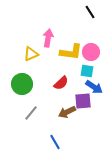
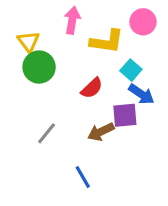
pink circle: (91, 52) -> (143, 22), moved
yellow triangle: (31, 54) -> (28, 41), moved, turned -42
cyan square: (87, 71) -> (131, 70), turned 32
green circle: (22, 84) -> (39, 67), moved

